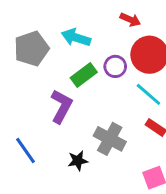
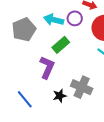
purple circle: (115, 66) -> (75, 18), moved
black star: (78, 161) -> (60, 96), moved

